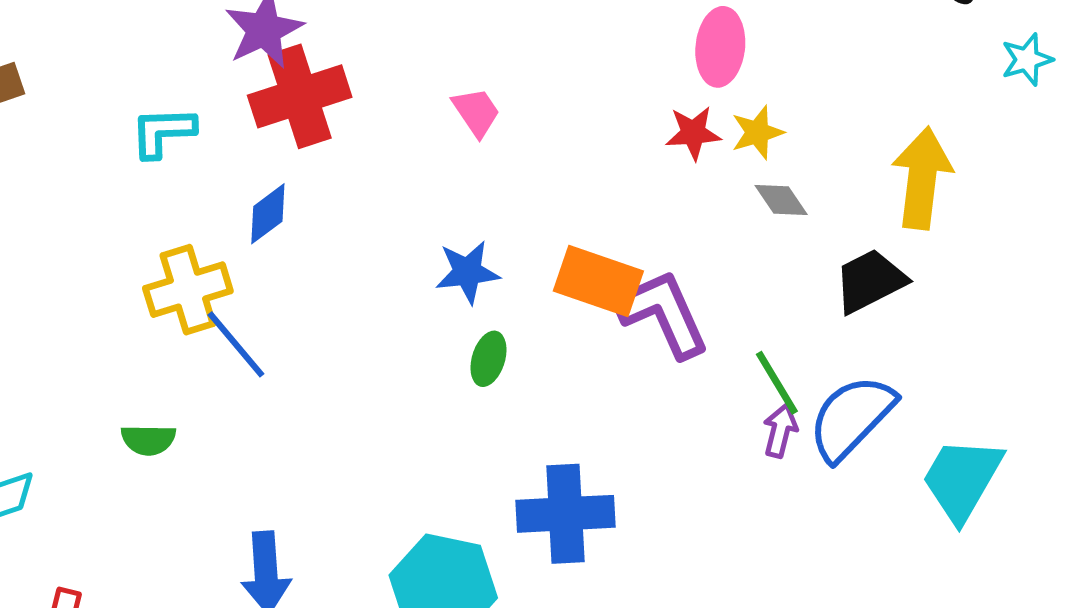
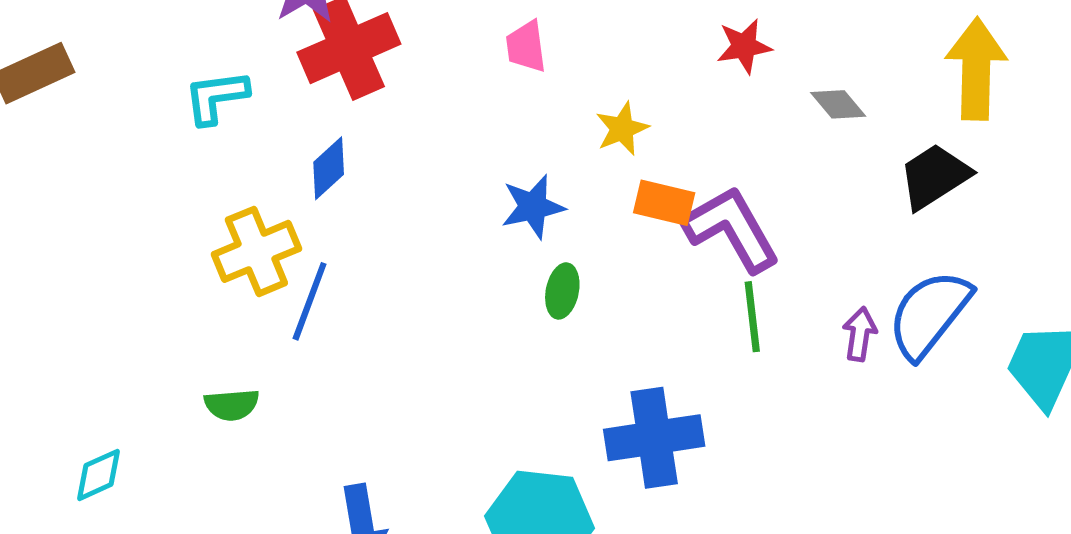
pink trapezoid: (476, 112) -> (526, 47), turned -148
yellow star: (757, 132) -> (622, 129), moved
orange rectangle: (598, 281) -> (664, 203), size x0.7
blue line: (236, 344) -> (310, 301), turned 66
green line: (777, 383) -> (752, 317), moved, turned 30

